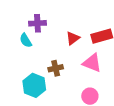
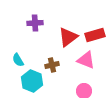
red triangle: (73, 38) -> (68, 37), size x1.5
cyan semicircle: (26, 40) -> (18, 60), moved

